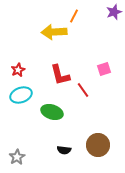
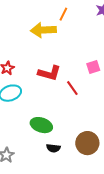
red L-shape: (60, 75) -> (49, 73), turned -60
green ellipse: (52, 112) -> (41, 125), moved

